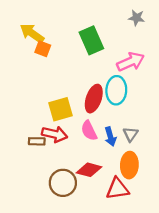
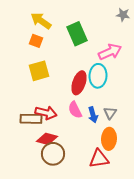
gray star: (136, 18) -> (123, 15), moved
yellow arrow: (32, 33) -> (41, 21), moved
yellow square: (61, 109) -> (39, 71), moved
brown rectangle: (37, 141) -> (31, 119), size x1.5
red diamond: (89, 170) -> (47, 139), moved

